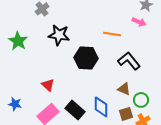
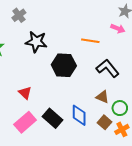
brown square: (126, 114) -> (105, 122), turned -32

